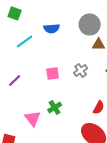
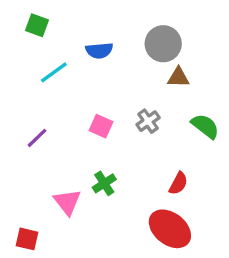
pink square: (53, 73) -> (101, 126), turned 32

